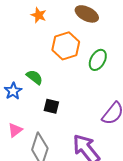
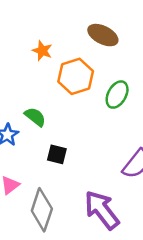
orange star: (39, 15) -> (42, 51), moved

